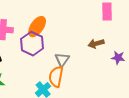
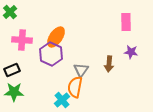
brown arrow: (96, 44) -> (109, 64), moved, turned -70
purple star: (118, 58) -> (131, 52), moved

